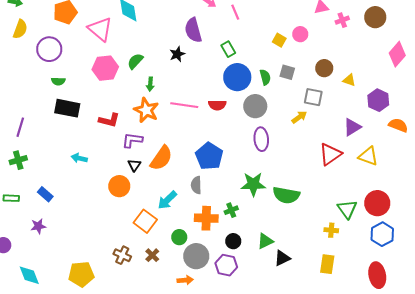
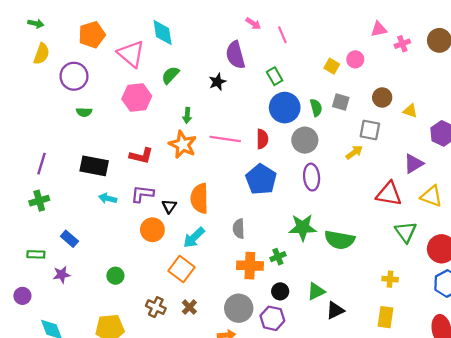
green semicircle: (135, 61) -> (170, 75), moved
red semicircle: (217, 105) -> (262, 139), turned -90
black rectangle: (67, 108) -> (94, 166), moved
purple L-shape: (132, 140) -> (142, 194), moved
red triangle: (330, 154) -> (389, 194), turned 45
blue pentagon: (209, 156) -> (261, 179), moved
orange semicircle: (161, 158) -> (199, 198), turned 144
green rectangle: (11, 198) -> (36, 254), moved
cyan arrow: (167, 200) -> (194, 238), moved
green triangle: (347, 209) -> (406, 232), moved
green circle: (179, 237) -> (115, 276), moved

